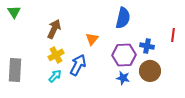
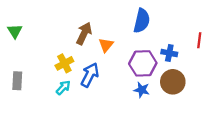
green triangle: (14, 12) -> (15, 31), moved
brown arrow: (54, 29) -> (84, 33), moved
gray rectangle: (15, 70) -> (17, 81), size x0.7

